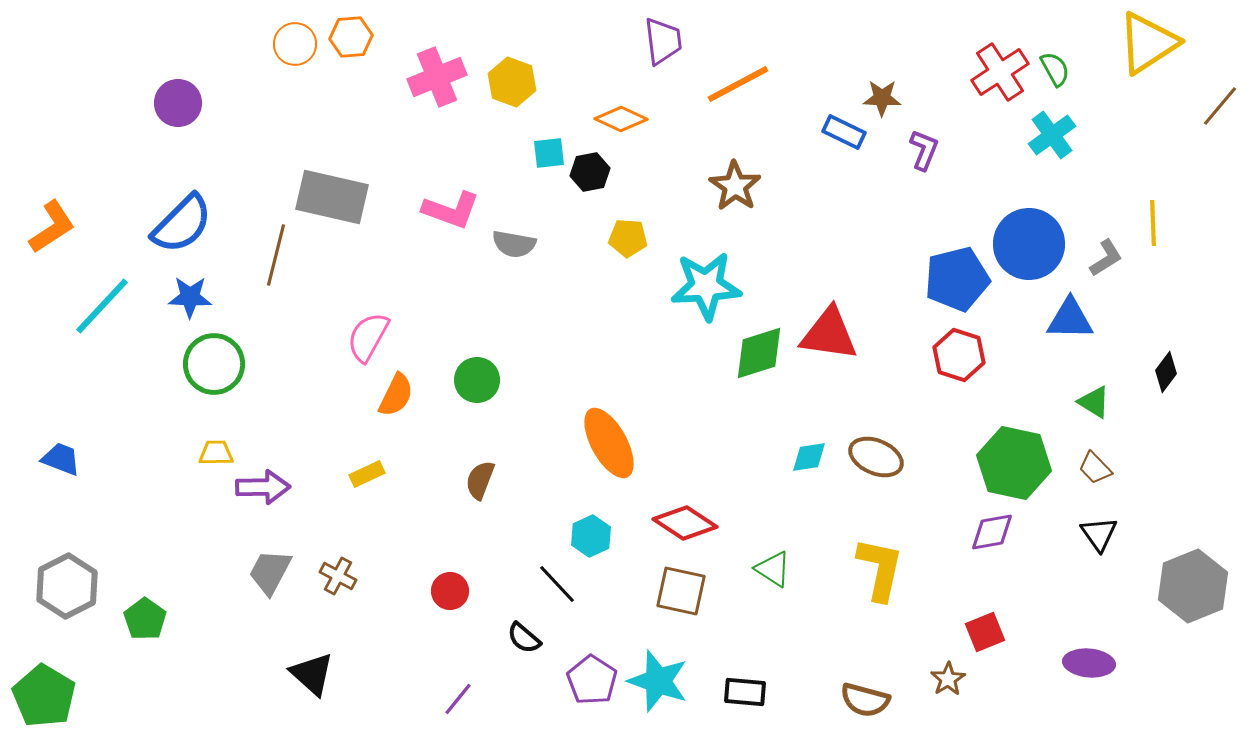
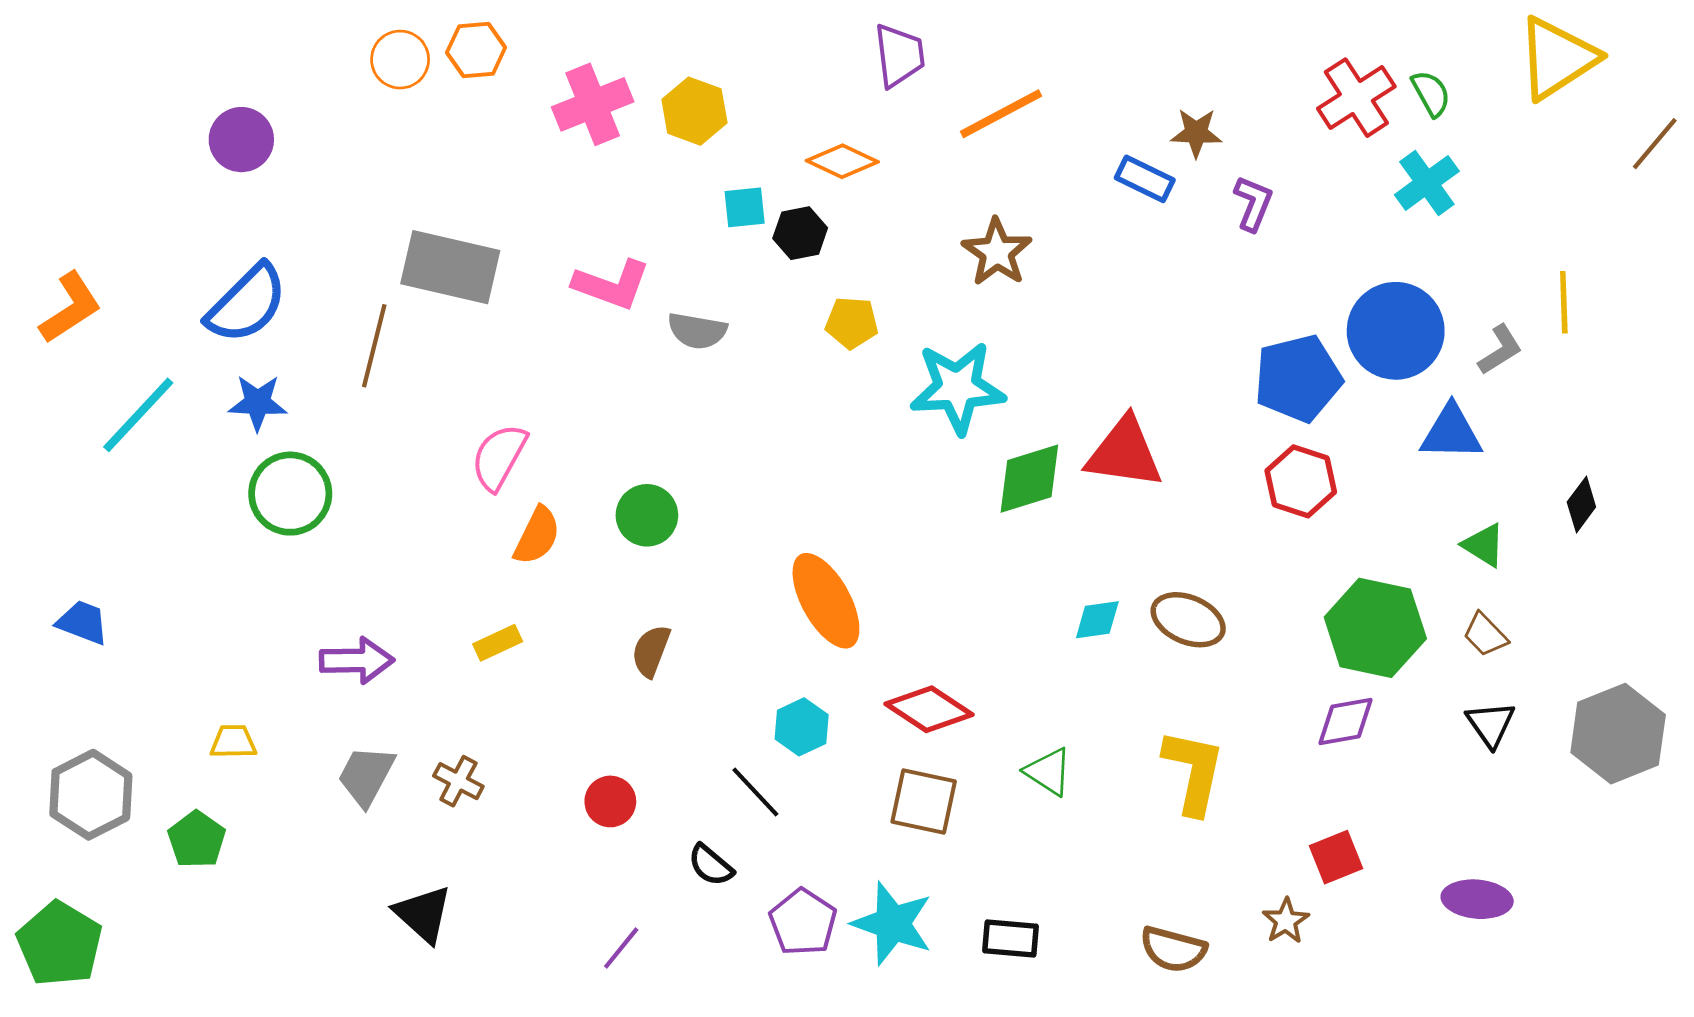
yellow trapezoid: (216, 453) -> (233, 742), moved
gray hexagon: (1193, 586) -> (1618, 734), moved

